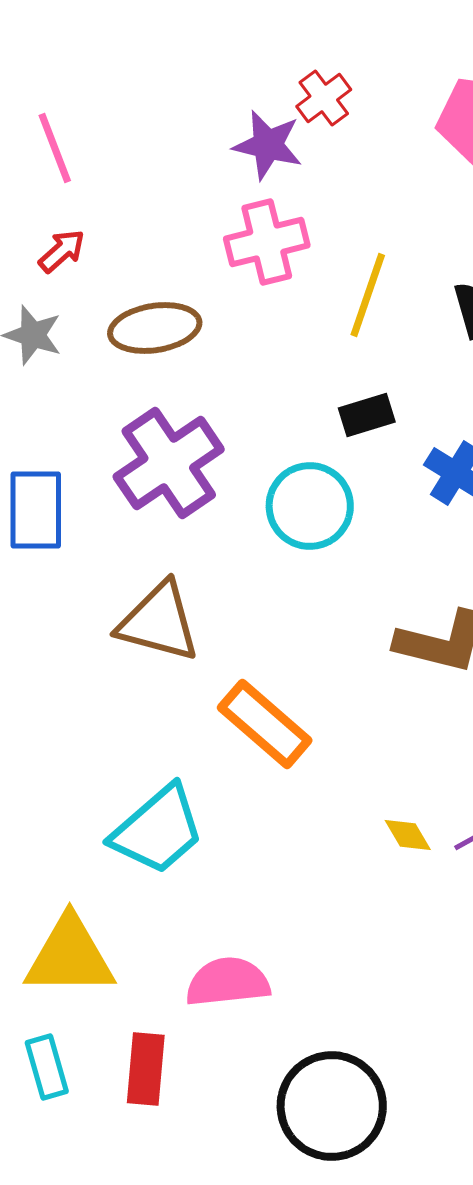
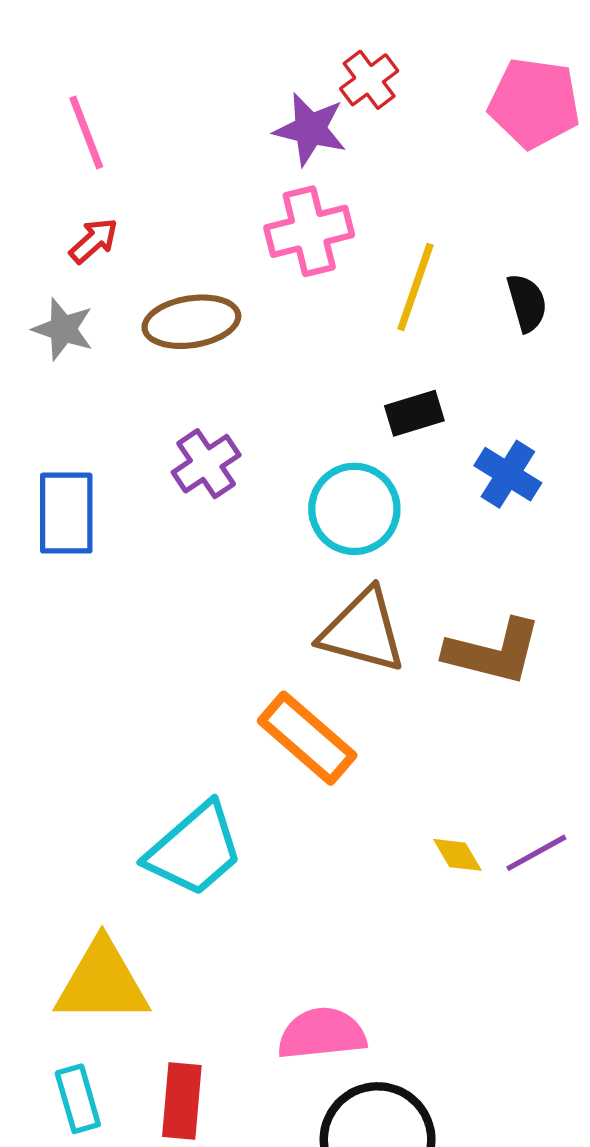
purple cross: (169, 463) -> (206, 464), size x0.6
brown triangle: (159, 622) -> (363, 631), moved
pink semicircle: (228, 982) -> (322, 1034), moved

